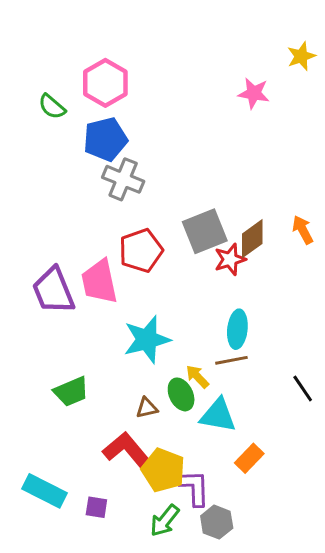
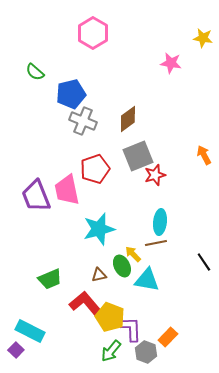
yellow star: (301, 56) -> (203, 38), turned 30
pink hexagon: (105, 83) -> (93, 33), moved
brown diamond: (252, 239) -> (128, 119), moved
green trapezoid: (71, 391) -> (50, 279), moved
orange rectangle: (249, 458) -> (168, 337), moved
purple square: (96, 507) -> (16, 350), moved, turned 35

